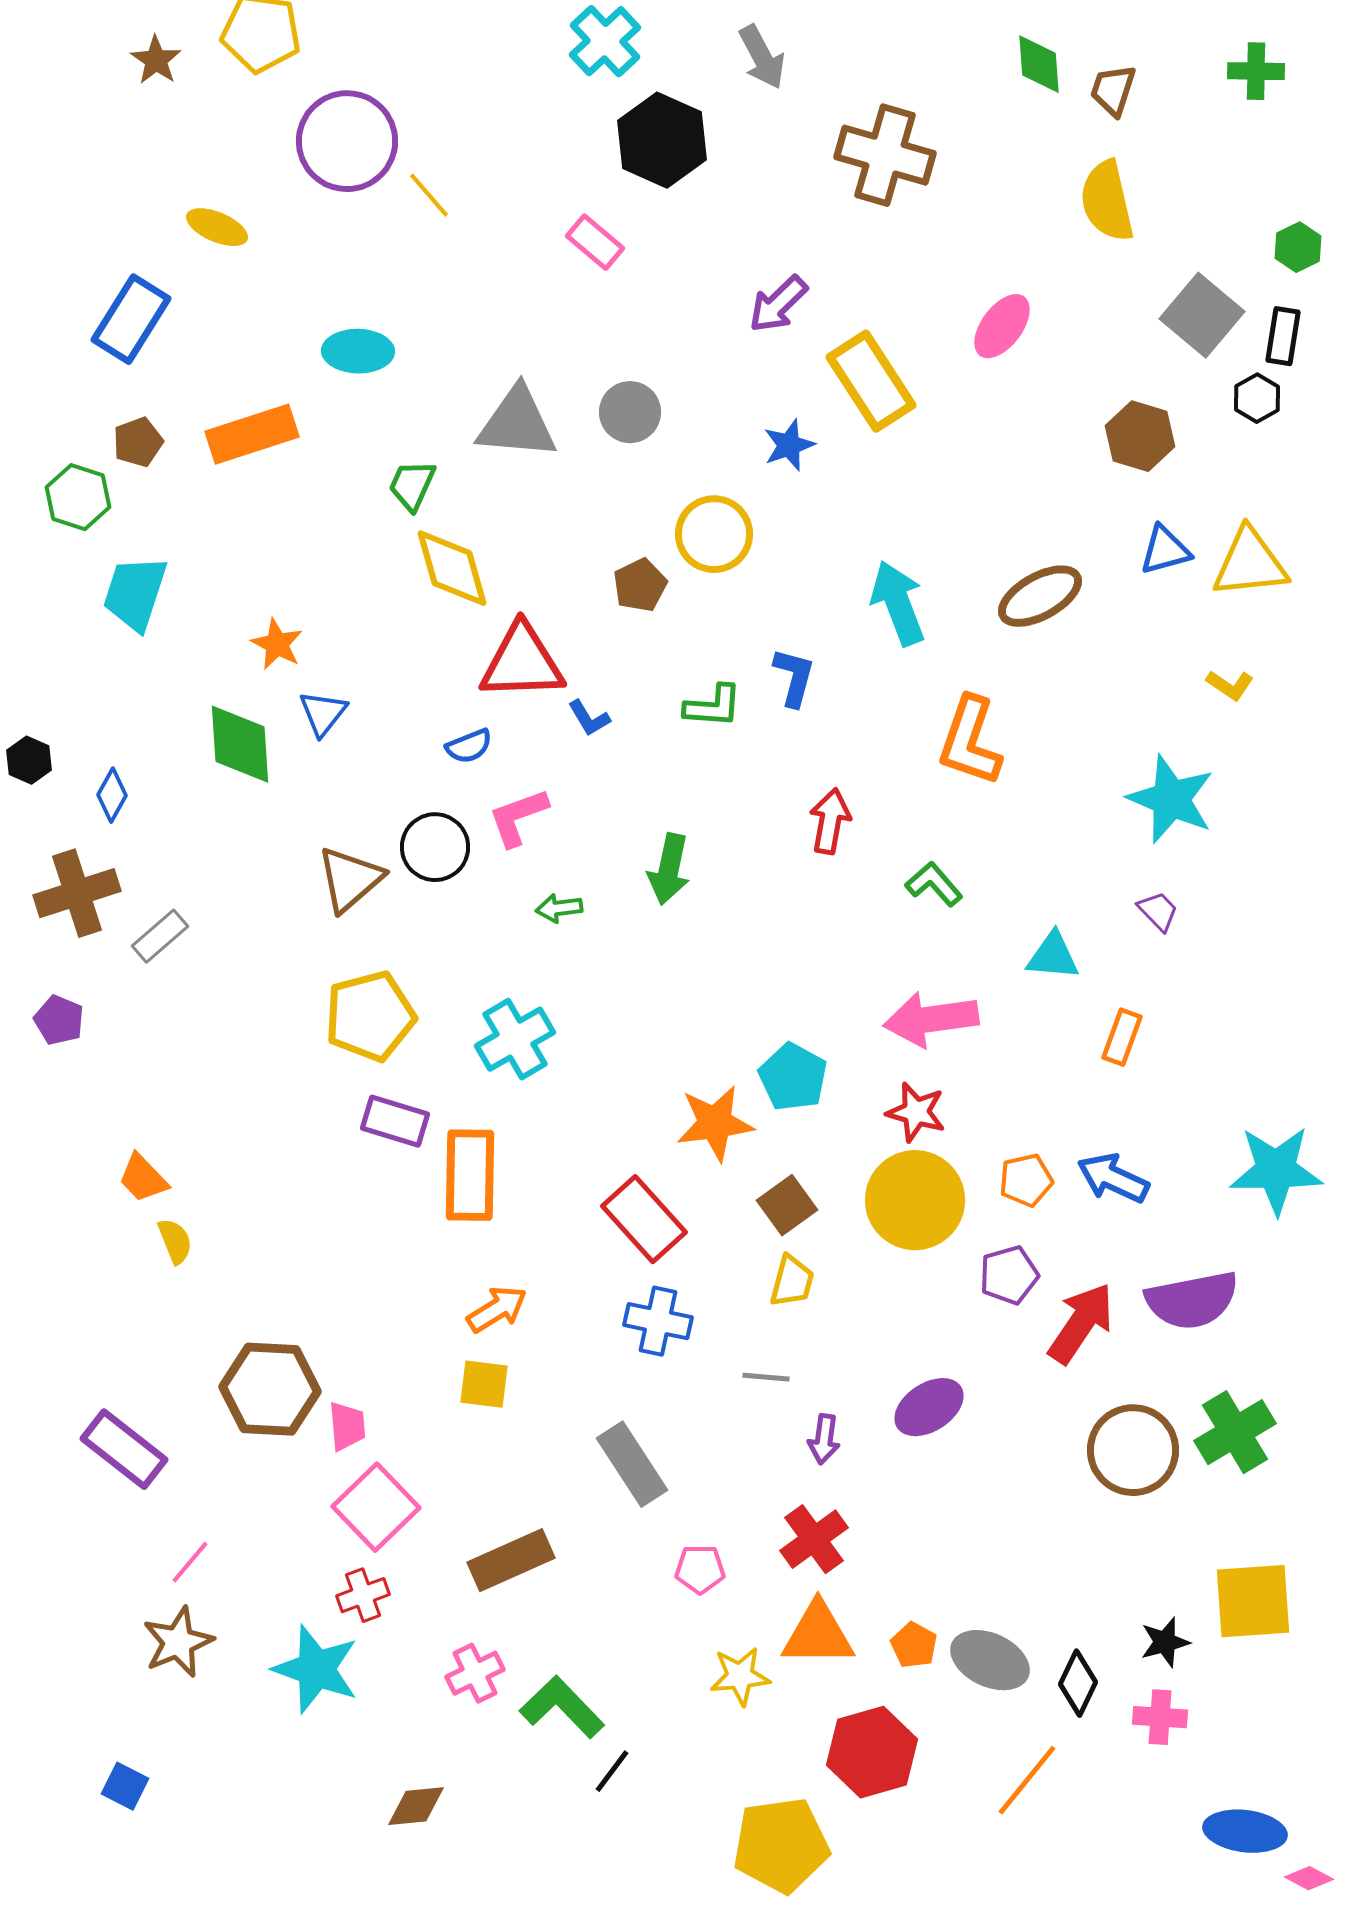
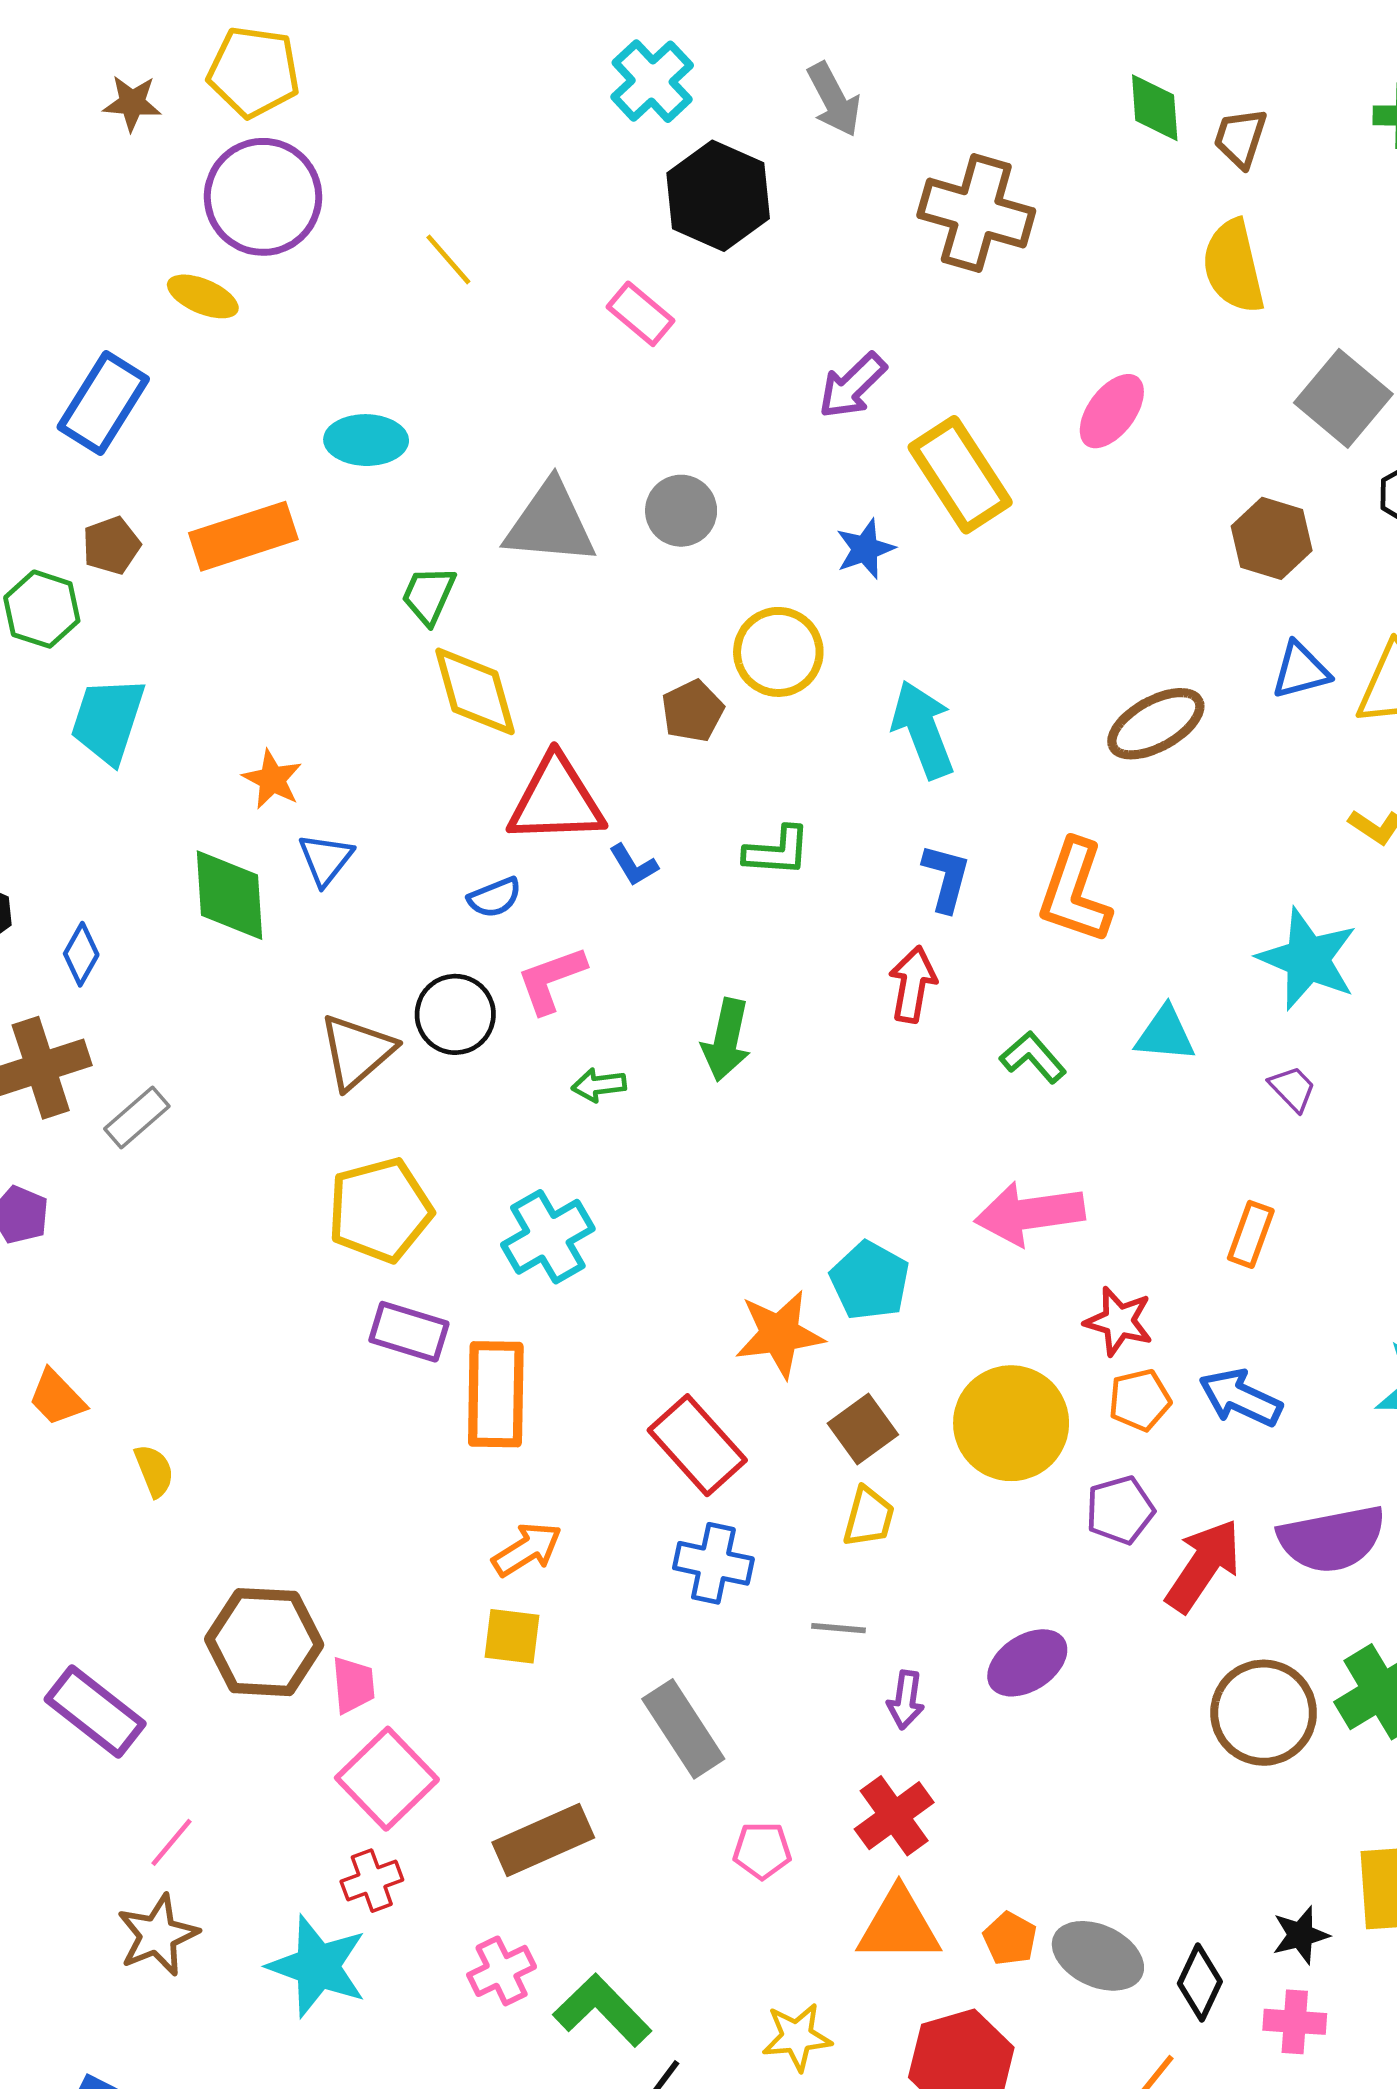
brown star: (156, 60) -> (132, 103), turned -30
purple circle: (347, 141) -> (263, 197), moved
cyan arrow: (898, 603) -> (923, 730), moved
blue L-shape: (794, 677) -> (946, 878), moved
cyan triangle: (1053, 956) -> (1165, 1034), moved
red star: (916, 1112) -> (1119, 1321), moved
orange trapezoid: (143, 1178) -> (57, 1398), moved
yellow star: (740, 1676) -> (797, 2037), moved

